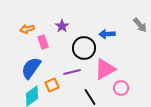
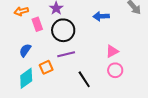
black circle: (84, 48) -> (63, 30), moved
blue semicircle: (31, 68) -> (25, 50), size x0.6
pink triangle: (105, 69) -> (112, 51), moved, size x0.6

